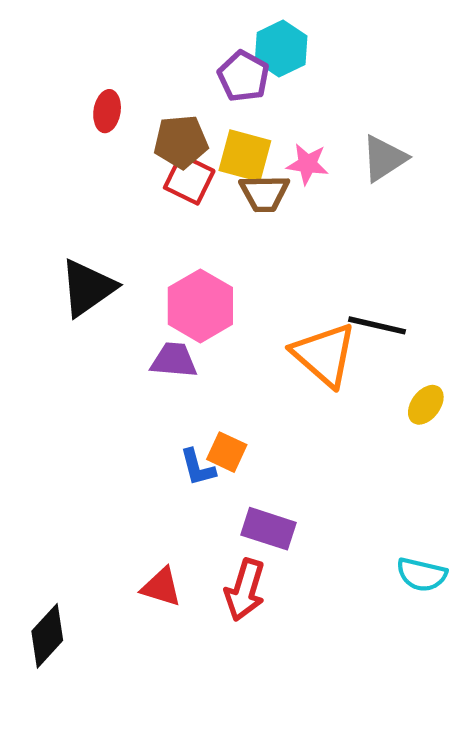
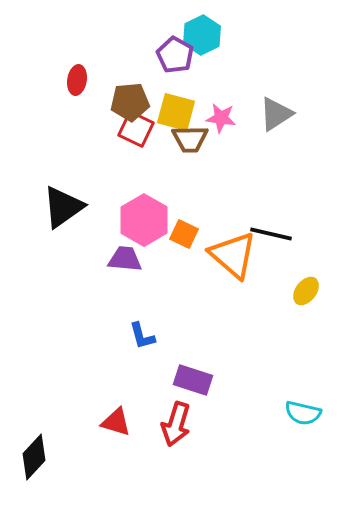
orange square: (227, 452) -> (184, 234), moved

